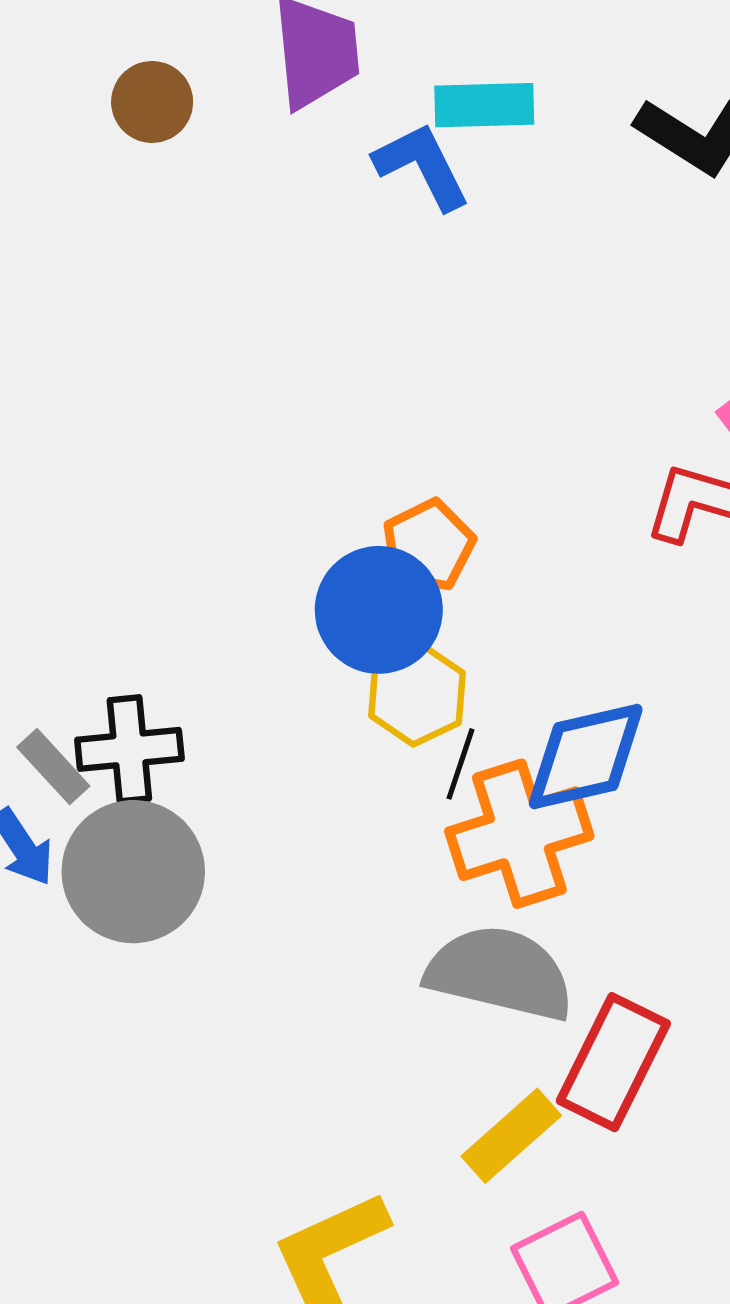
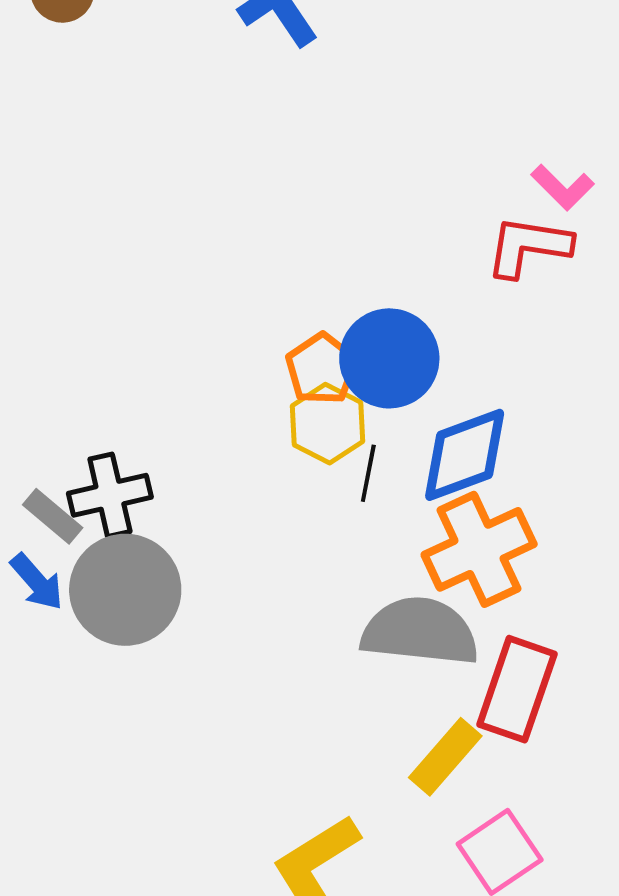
orange pentagon: (429, 545) -> (322, 369), moved
blue circle: (379, 610) -> (389, 358), moved
orange cross: (519, 834) -> (479, 549), moved

